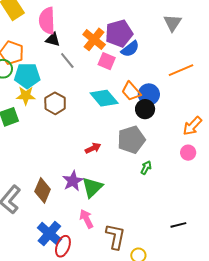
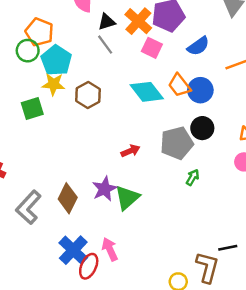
black triangle: (53, 40) -> (107, 22), moved, turned -35
blue semicircle: (130, 49) -> (198, 46), moved
cyan pentagon: (27, 76) -> (56, 60), turned 30
black circle: (145, 109) -> (202, 128), moved
pink arrow: (86, 219) -> (110, 249), moved
brown L-shape: (116, 236) -> (207, 267), moved

